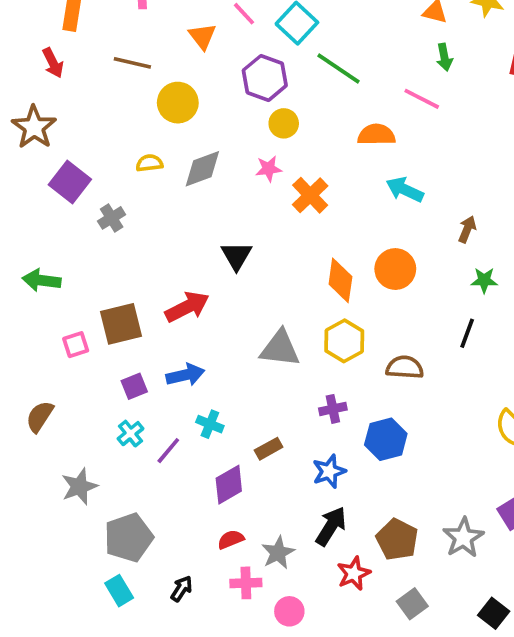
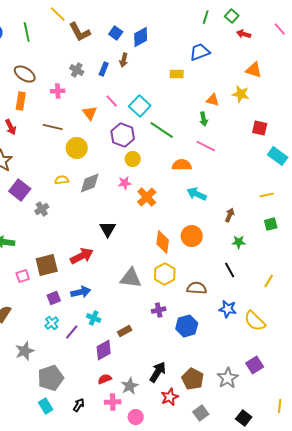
green arrow: (444, 57) -> (204, 119), moved
black line: (467, 333) -> (230, 270), turned -49
blue star: (329, 471) -> (228, 309), moved, turned 30

